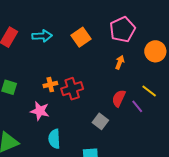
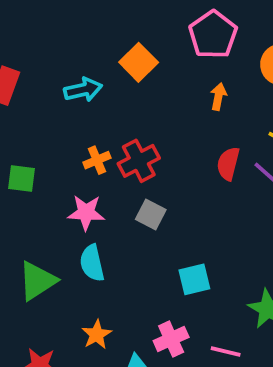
cyan arrow: (42, 36) -> (83, 90), moved
gray square: (100, 121) -> (151, 214), moved
cyan semicircle: (54, 139) -> (92, 263), moved

